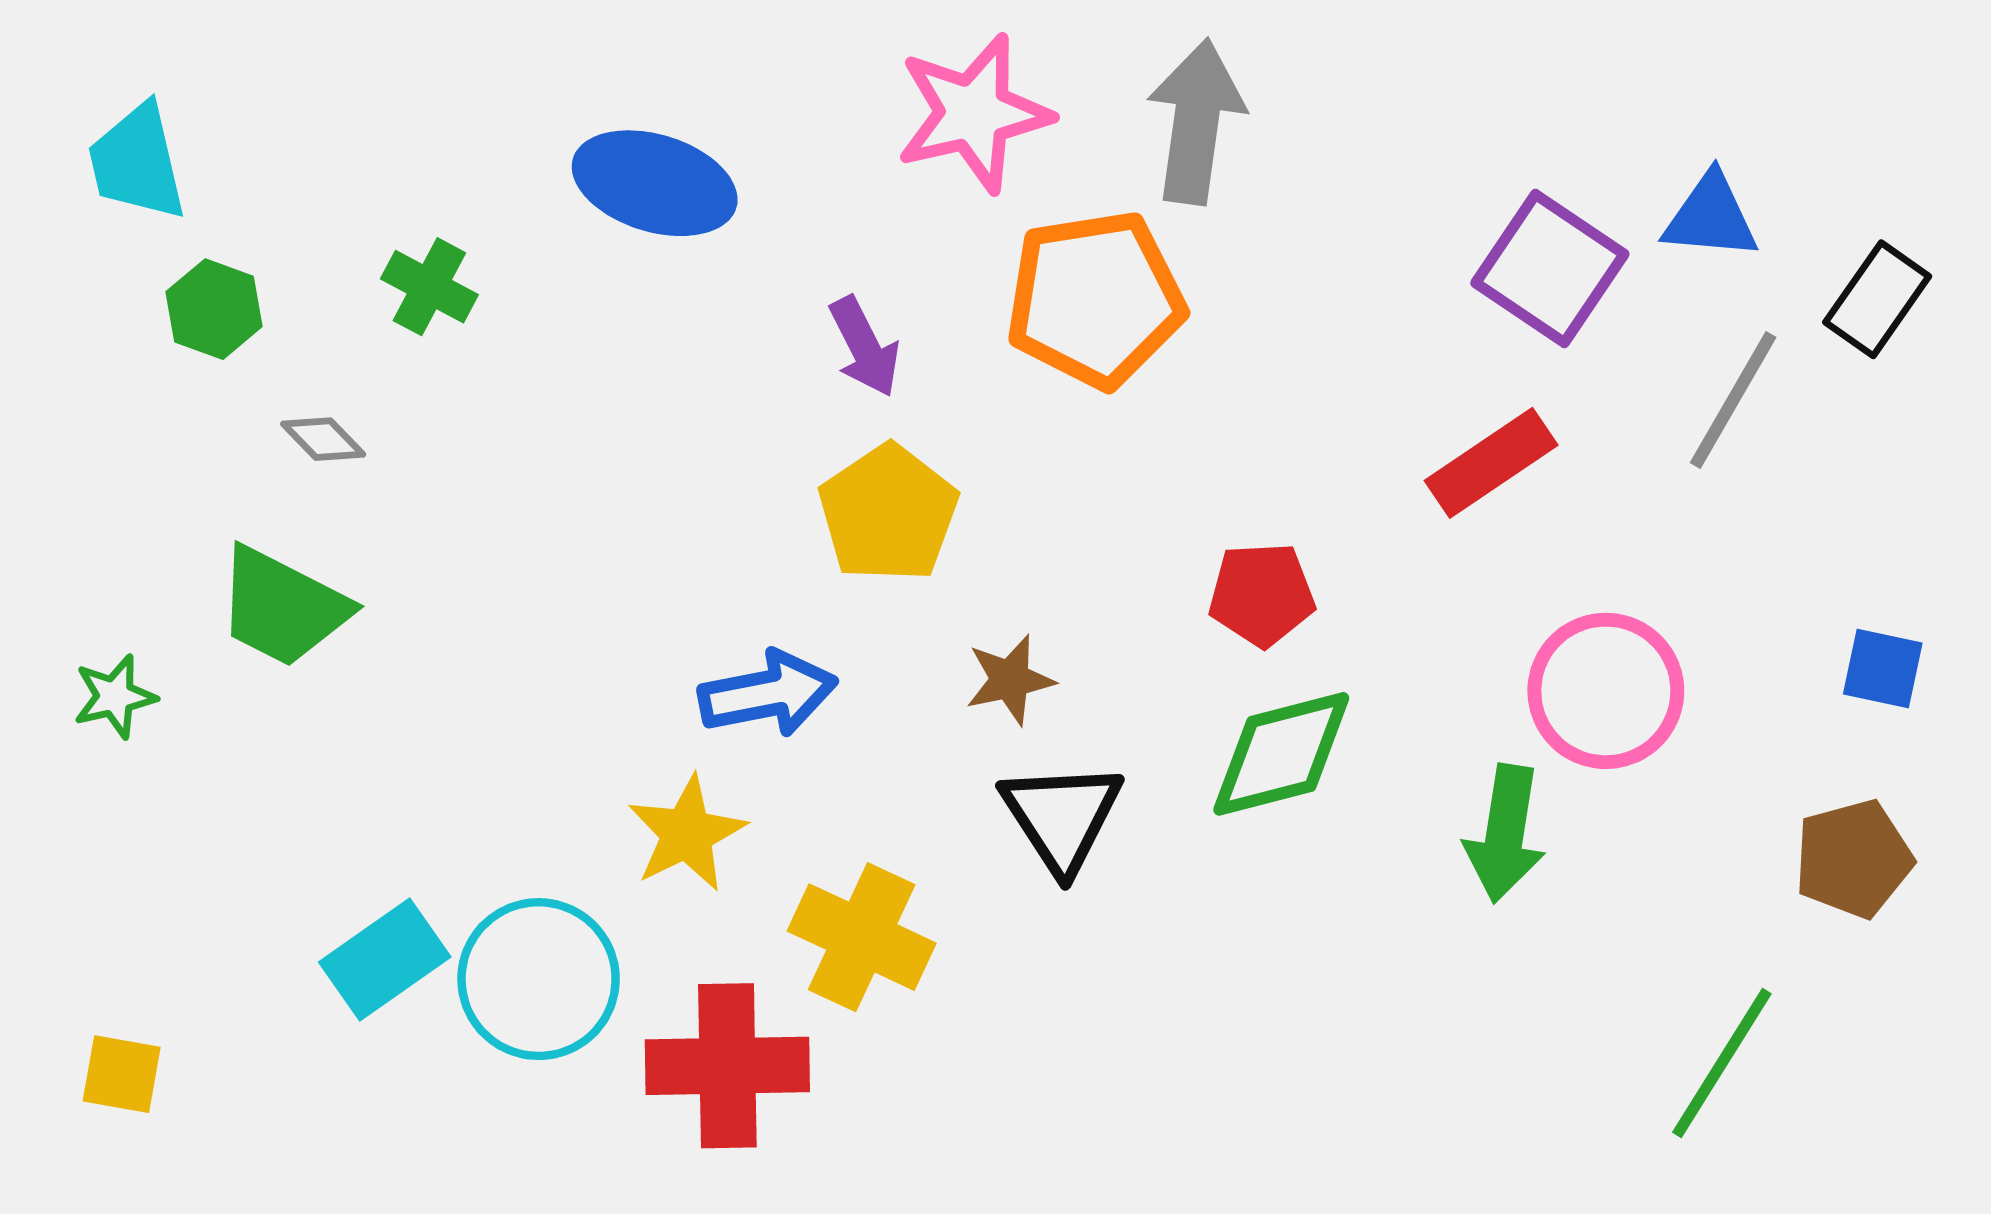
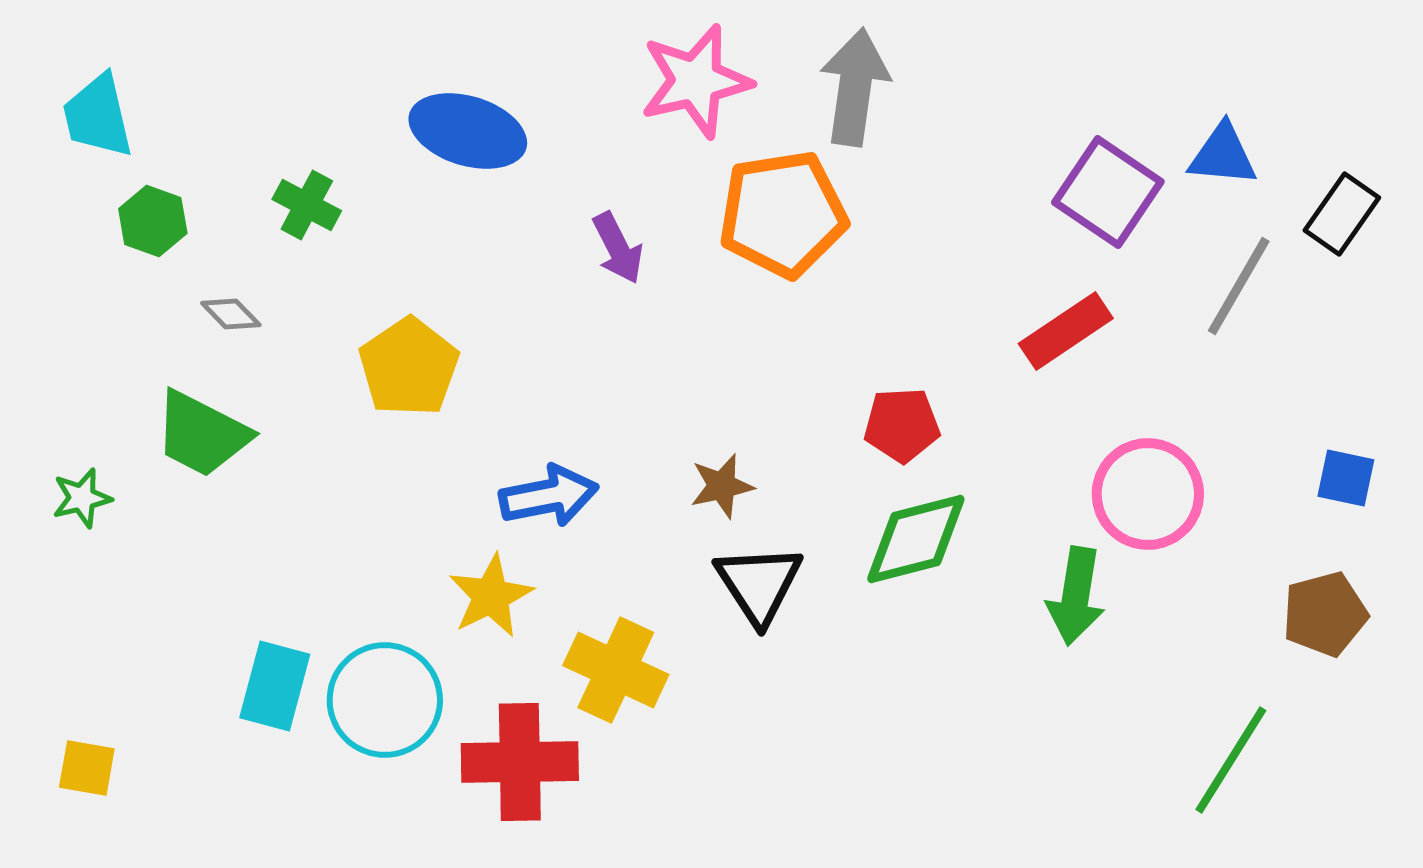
yellow pentagon: (888, 513) -> (409, 367), moved
cyan rectangle: (385, 959) -> (275, 686), turned -40

